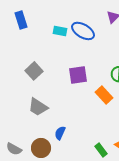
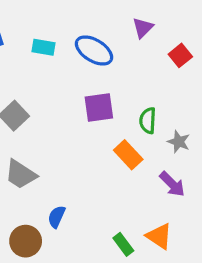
cyan rectangle: (60, 31) -> (43, 47), moved
purple square: (78, 75) -> (99, 108), moved

